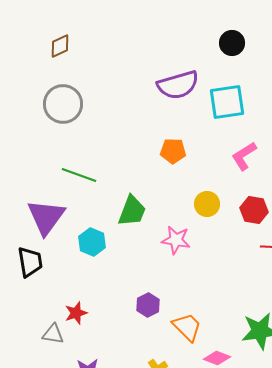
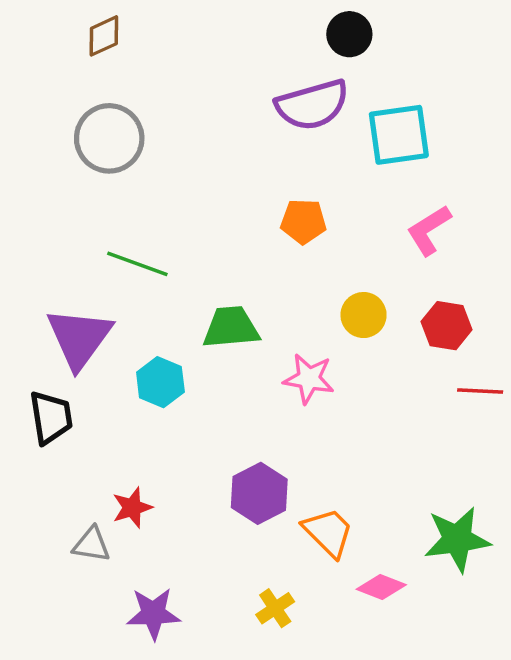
black circle: (232, 43) -> (349, 34), moved
green trapezoid: (132, 211) -> (231, 327), turned -116
purple hexagon: (148, 305) -> (259, 493), size x1.4

